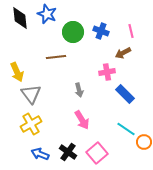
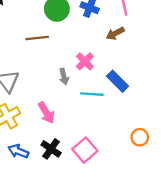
pink cross: (107, 72) -> (85, 61), moved, turned -35
pink arrow: (82, 120) -> (46, 113), moved
cyan line: (126, 129) -> (92, 94), moved, turned -30

